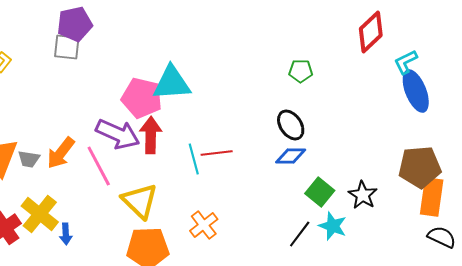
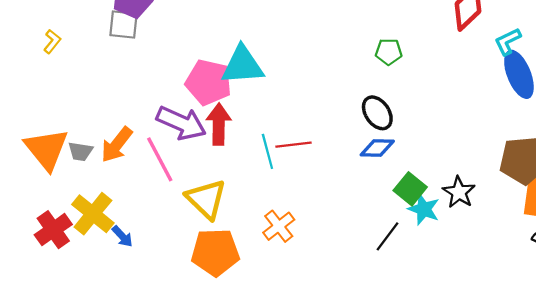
cyan star: (333, 226) -> (424, 209), moved
blue arrow: (66, 234) -> (122, 236), turned -40

